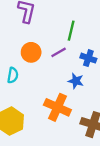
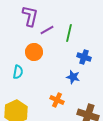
purple line: (59, 52) -> (47, 30), moved
orange cross: (57, 107) -> (57, 100), size x0.6

